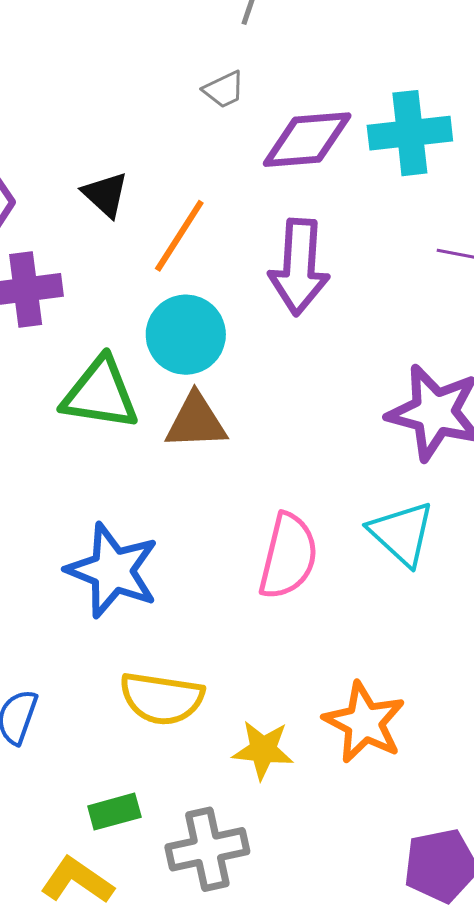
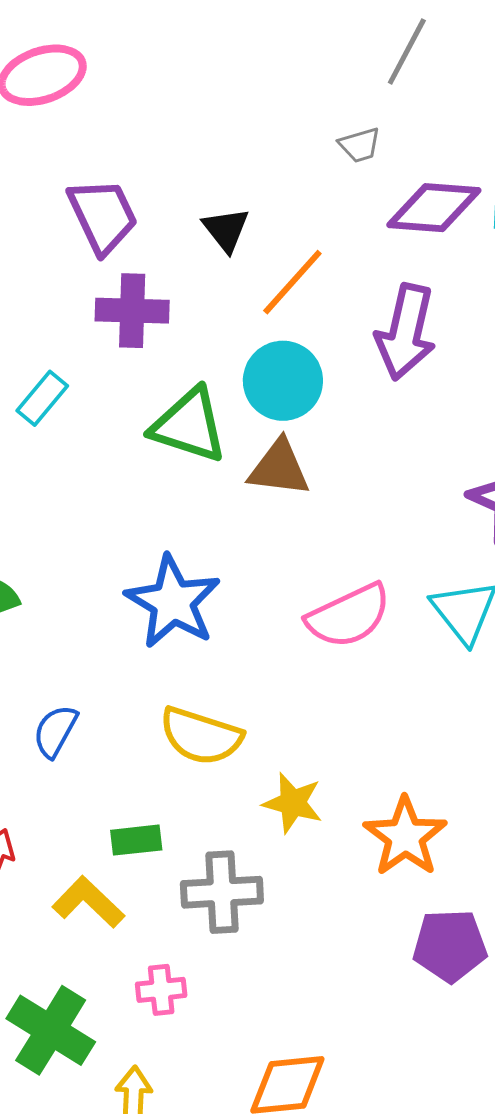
pink semicircle: (288, 556) -> (349, 616), turned 42
orange star: (364, 722) -> (405, 837), moved

